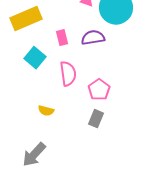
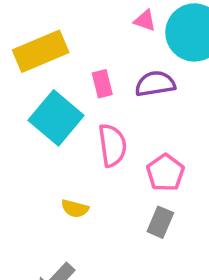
cyan square: (35, 58) -> (56, 118), size x1.4

